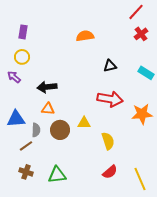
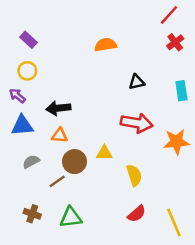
purple rectangle: (23, 32) -> (29, 40), turned -56
cyan rectangle: (146, 73) -> (181, 91), turned 49
blue triangle: (16, 119) -> (22, 126), moved
gray semicircle: (36, 130) -> (31, 162), moved, turned -120
brown line: (26, 146) -> (57, 181), moved

